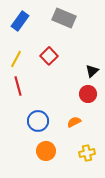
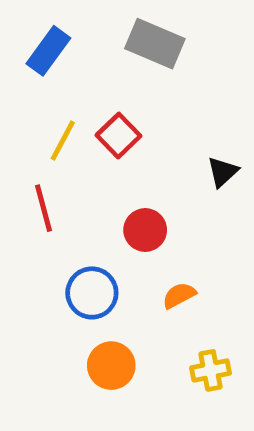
yellow line: (16, 59) -> (63, 140), moved
red circle: (88, 94) -> (145, 230), moved

